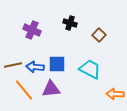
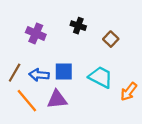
brown line: (13, 65) -> (15, 73), turned -48
orange arrow: (115, 94) -> (129, 92), moved, turned -54

